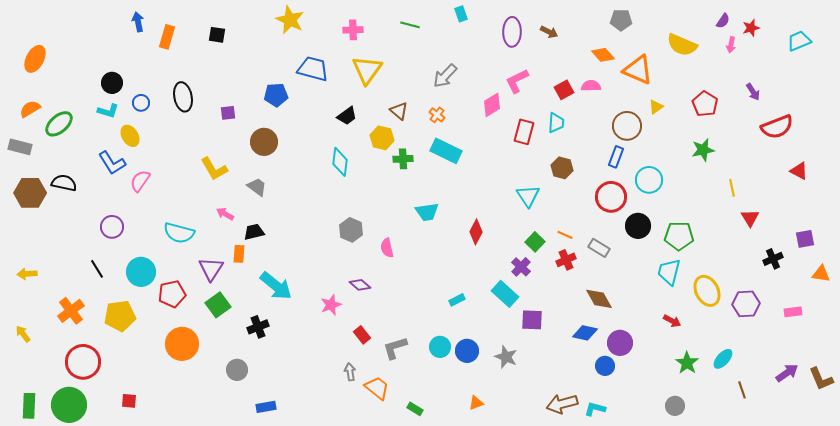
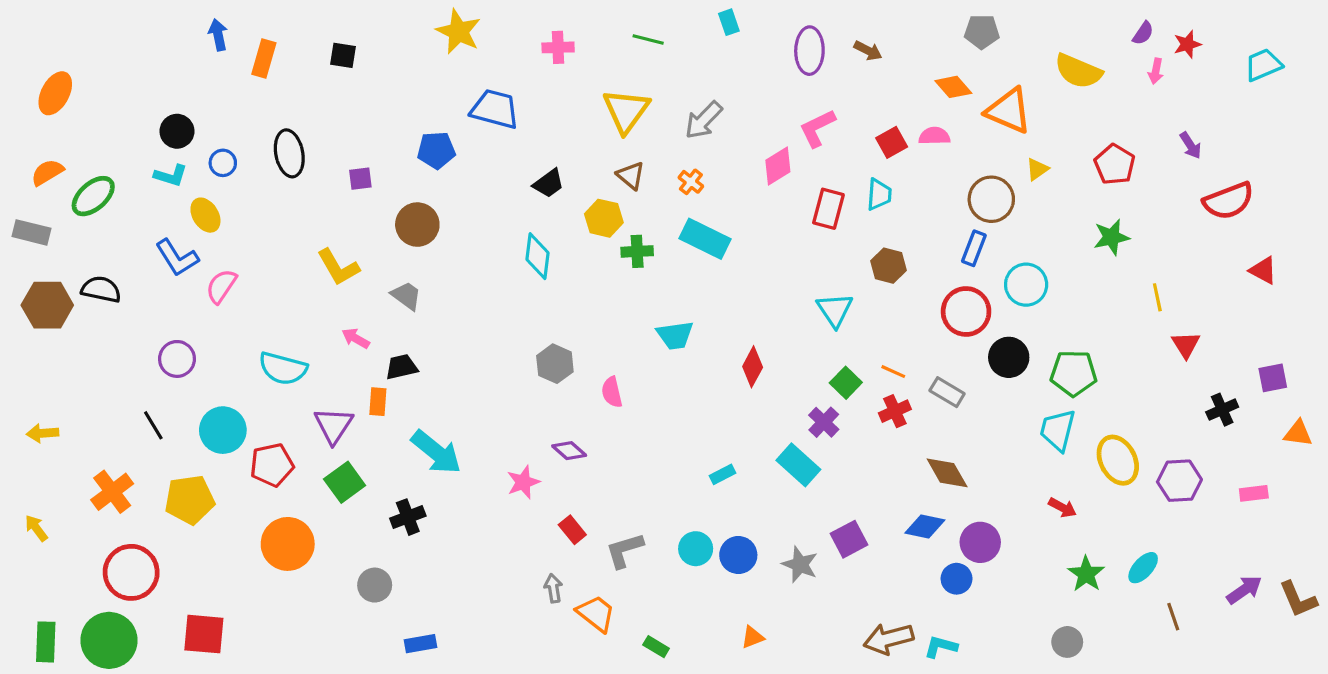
yellow triangle: (367, 70) -> (626, 111), moved
purple square: (532, 320) -> (849, 539), moved, turned -30
red square: (129, 401) -> (204, 634), size x1.8

